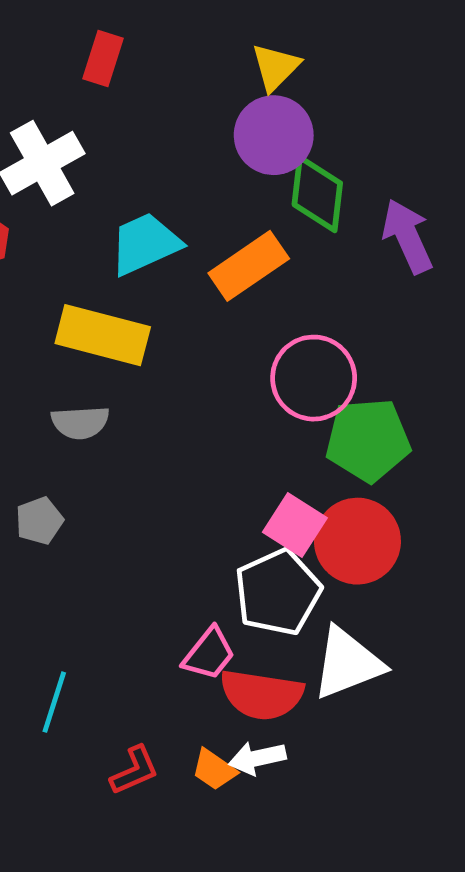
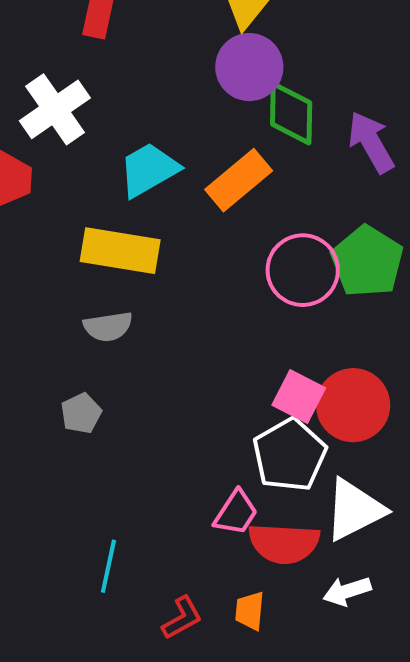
green pentagon: (368, 440) -> (367, 261), moved, turned -30
white arrow: (257, 758) -> (347, 591), moved
orange trapezoid: (214, 770) -> (250, 611), turned 66

